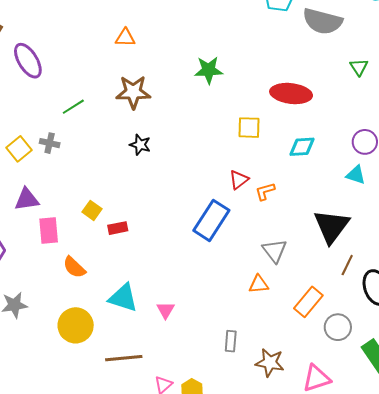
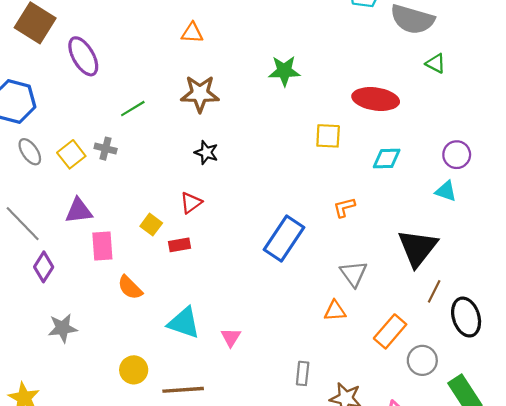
green triangle: (359, 67) -> (436, 63), moved, turned -30
red triangle: (239, 180) -> (191, 203), moved
yellow circle: (76, 325) -> (134, 370), moved, size x0.7

